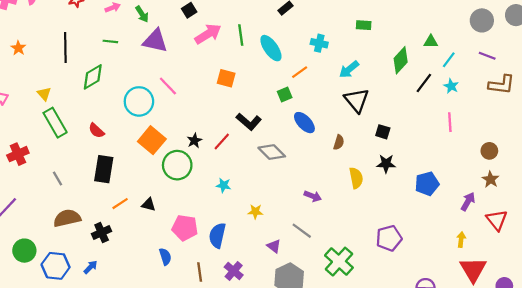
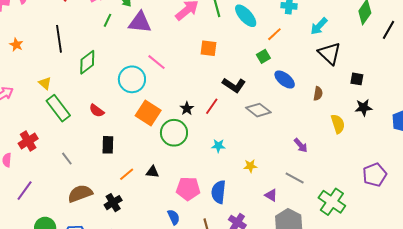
green line: (110, 41) -> (108, 20), moved, turned -64
black rectangle: (104, 169) -> (108, 145), size x0.7
purple arrow: (313, 196) -> (301, 145), turned 35

